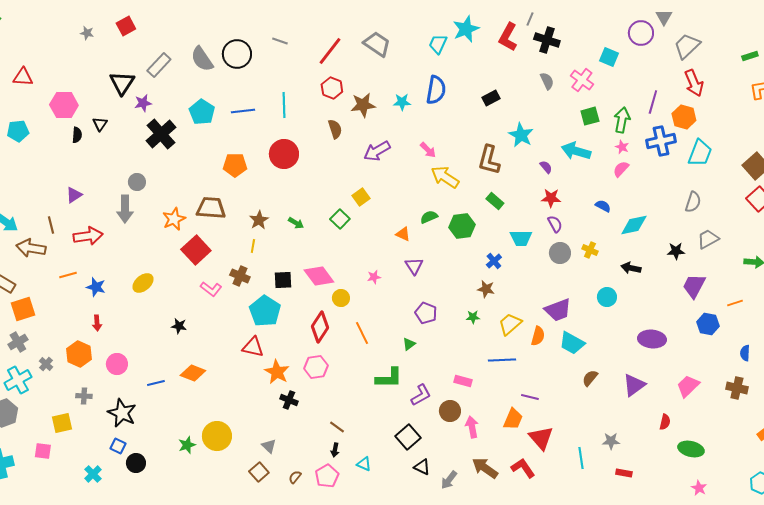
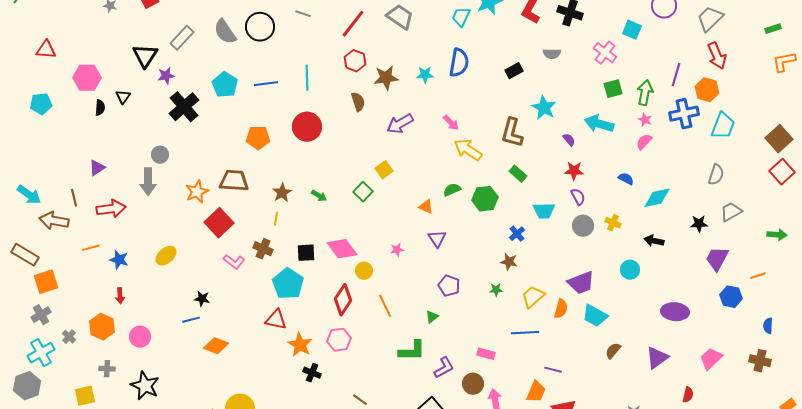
gray semicircle: (547, 81) -> (552, 54), moved, turned 114
blue line: (156, 383) -> (191, 320), moved

